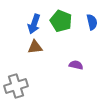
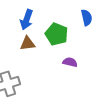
green pentagon: (61, 21) -> (57, 34), moved

